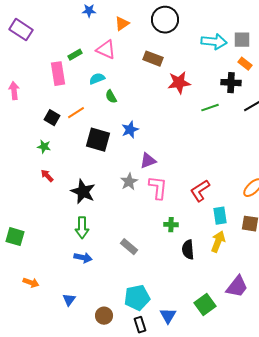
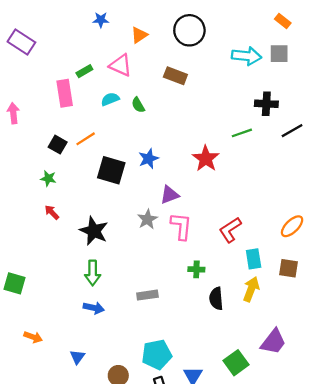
orange rectangle: (245, 64) -> (283, 21), moved
red star: (179, 83) -> (206, 159), moved, turned -30
green semicircle: (111, 97) -> (138, 105), moved
gray rectangle: (129, 247) -> (147, 295), turned -48

